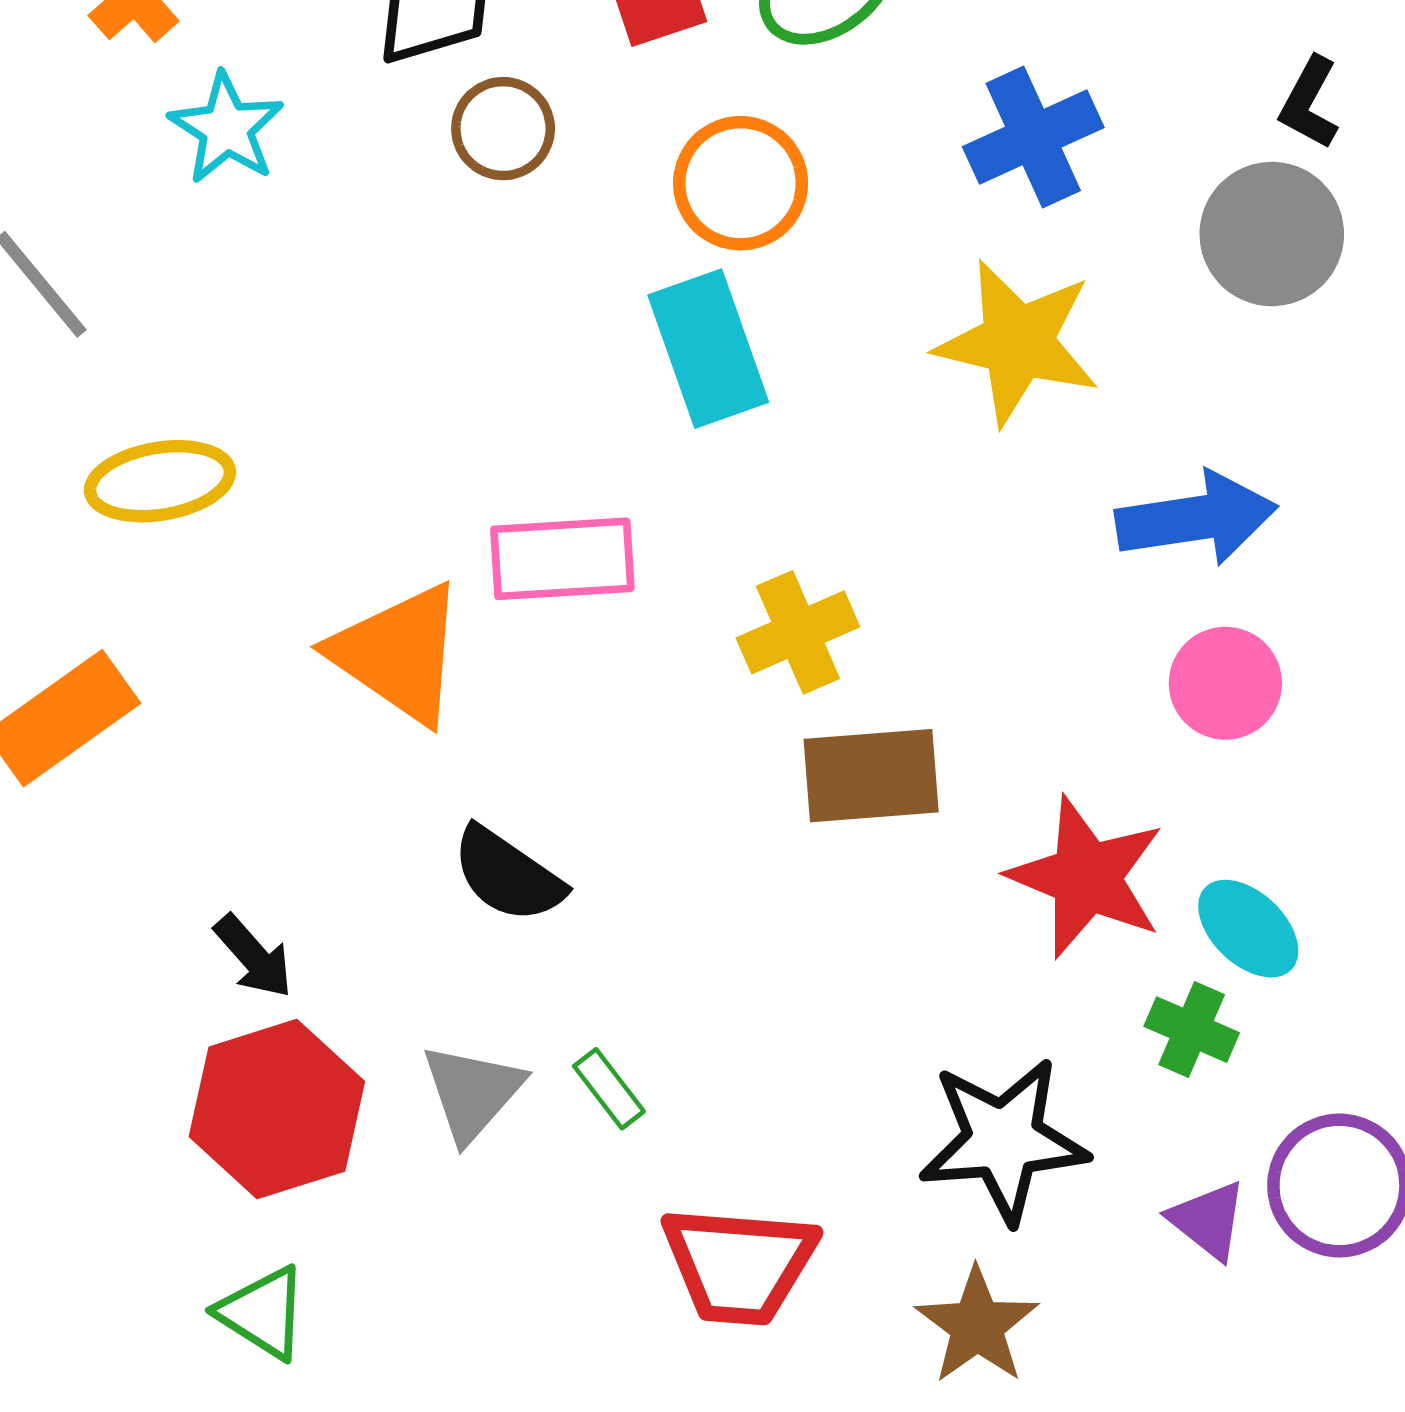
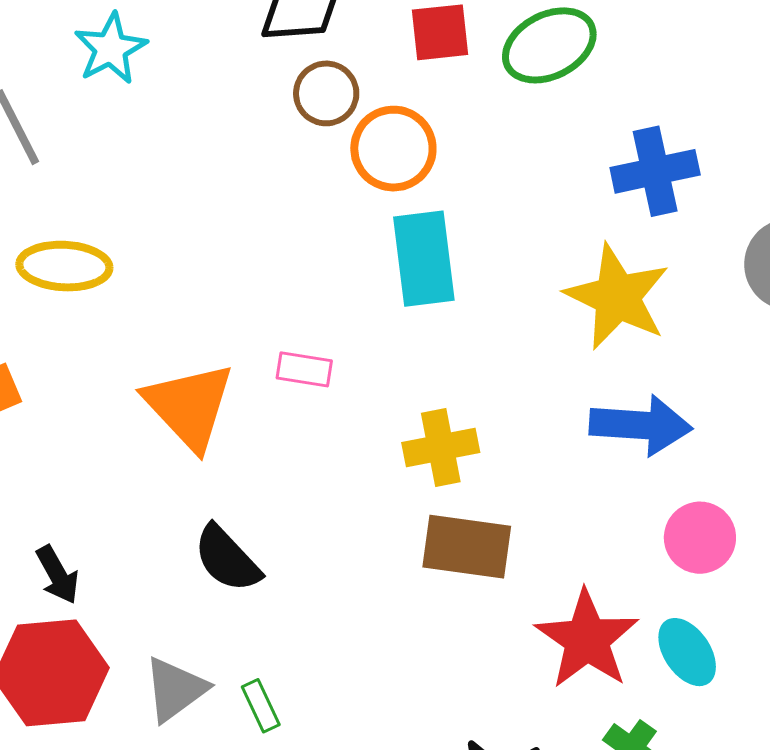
cyan star: (226, 128) -> (111, 49), moved
orange circle: (741, 183) -> (393, 149), moved
blue arrow: (1196, 518) -> (641, 425), moved
pink rectangle: (562, 559) -> (304, 369), size x0.6
cyan ellipse: (1248, 929) -> (687, 652), moved

